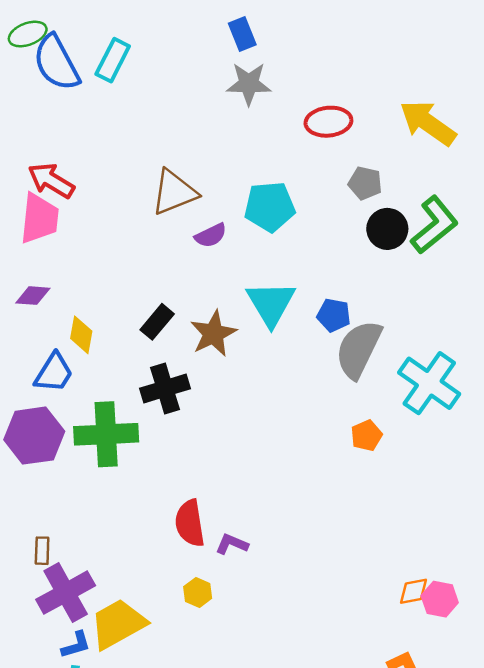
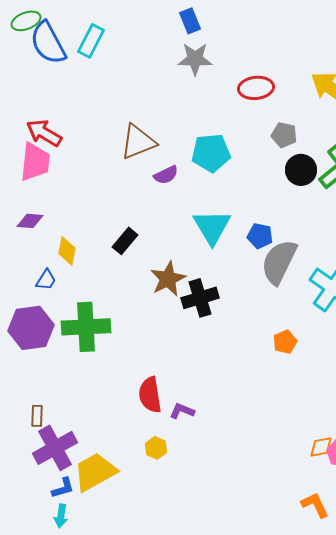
brown star: (213, 334) -> (168, 279), moved
blue trapezoid: (54, 373) -> (46, 280), size x0.7
black cross: (165, 388) -> (200, 298), moved
orange pentagon: (366, 436) -> (285, 342), moved

